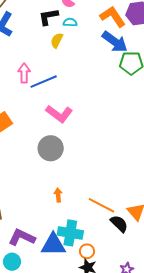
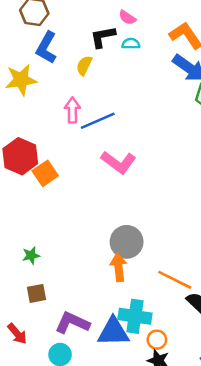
yellow semicircle: (57, 40) -> (84, 65), moved
gray circle: (51, 148) -> (127, 242), moved
orange arrow: (58, 195) -> (119, 267), size x1.5

